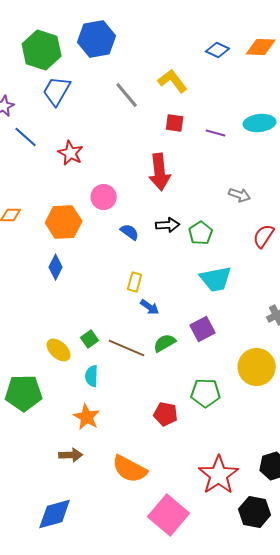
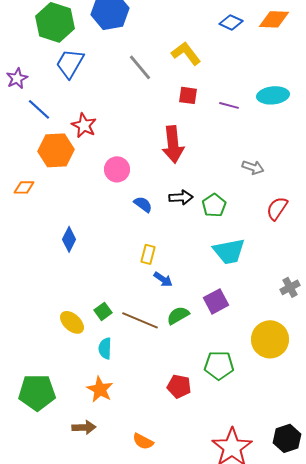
orange hexagon: (64, 222) -> (56, 150), moved
green pentagon: (24, 393) -> (37, 392), moved
orange semicircle: (130, 469) -> (143, 441), size x0.6

